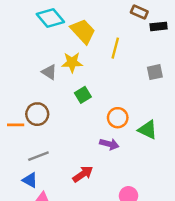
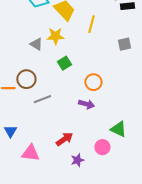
green triangle: (148, 130) -> (118, 129), moved
gray line: (38, 156) -> (42, 99), moved
red arrow: (83, 174) -> (64, 139), moved
blue triangle: (30, 180) -> (10, 131), moved, turned 32

